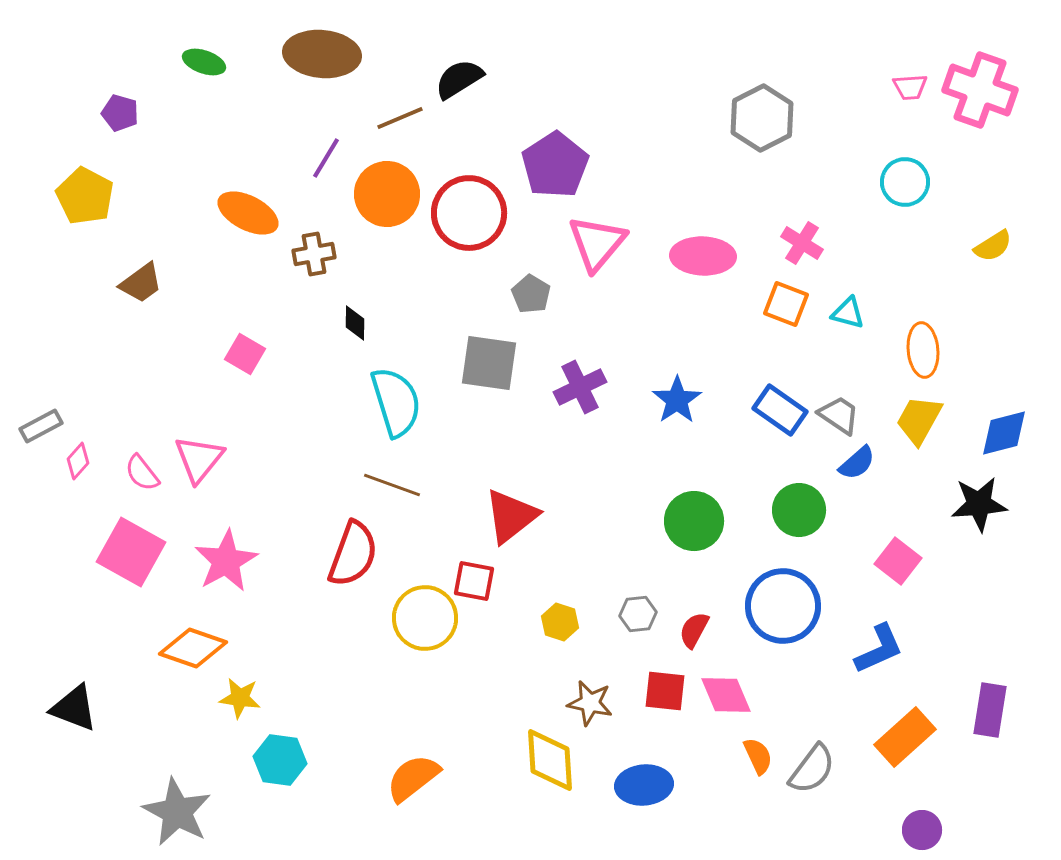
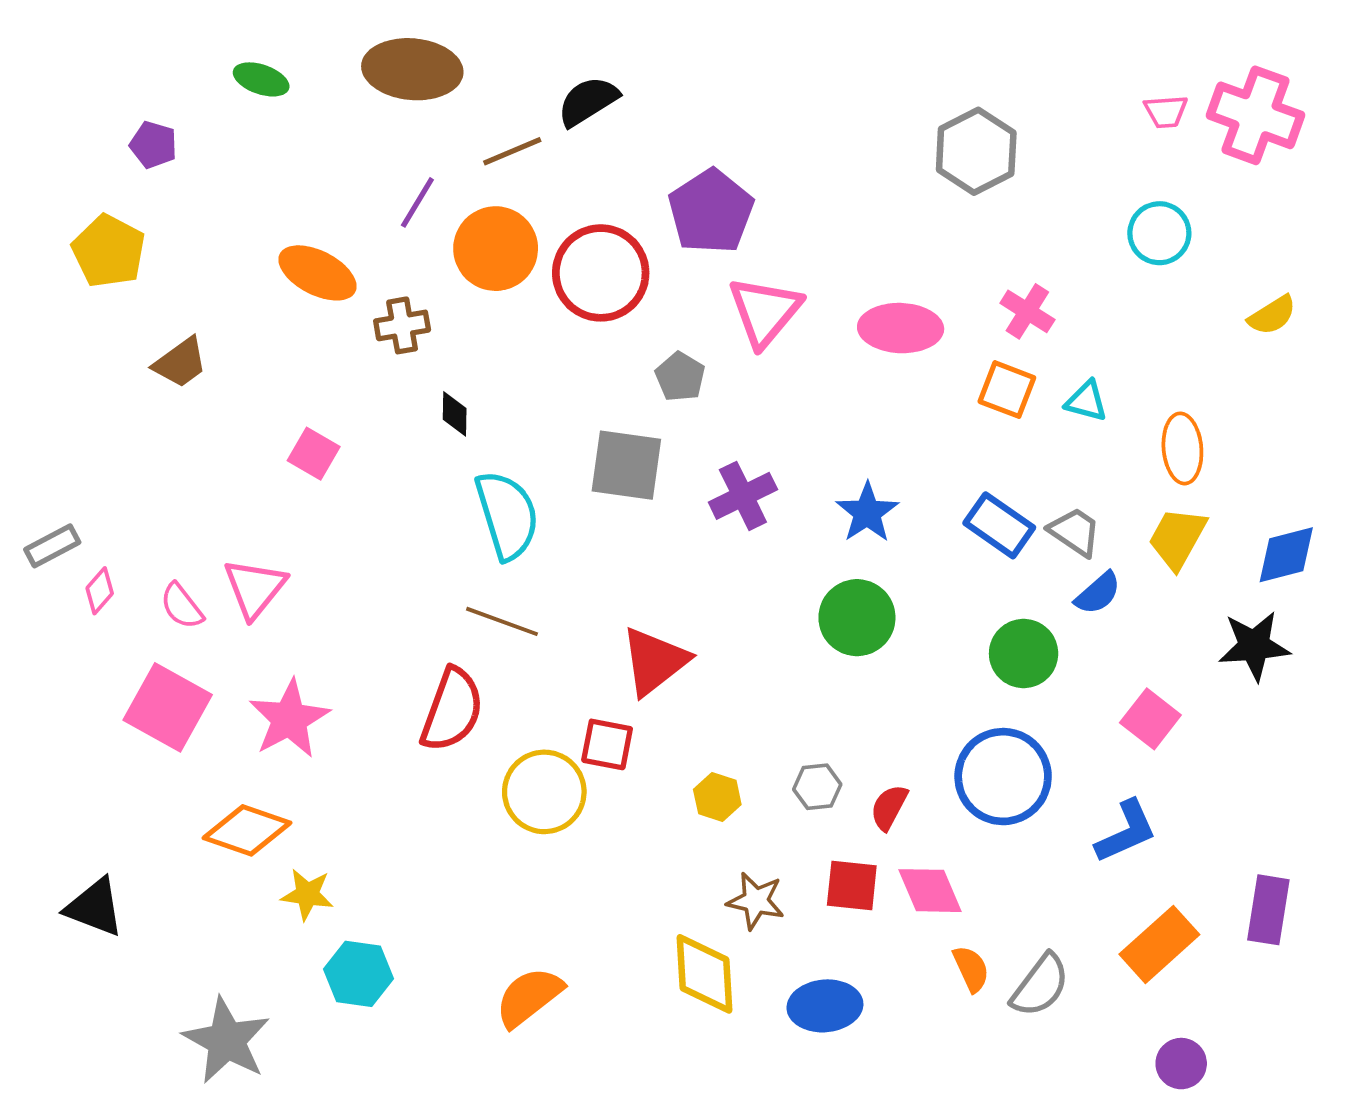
green circle: (694, 521) -> (857, 618), moved

